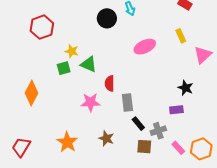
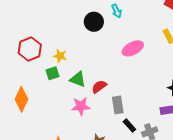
red hexagon: (42, 27) -> (30, 49), moved
green triangle: (89, 64) -> (78, 79), moved
red semicircle: (110, 83) -> (99, 87), turned 56

